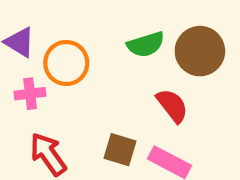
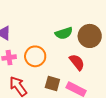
orange circle: (66, 63) -> (35, 56), moved

